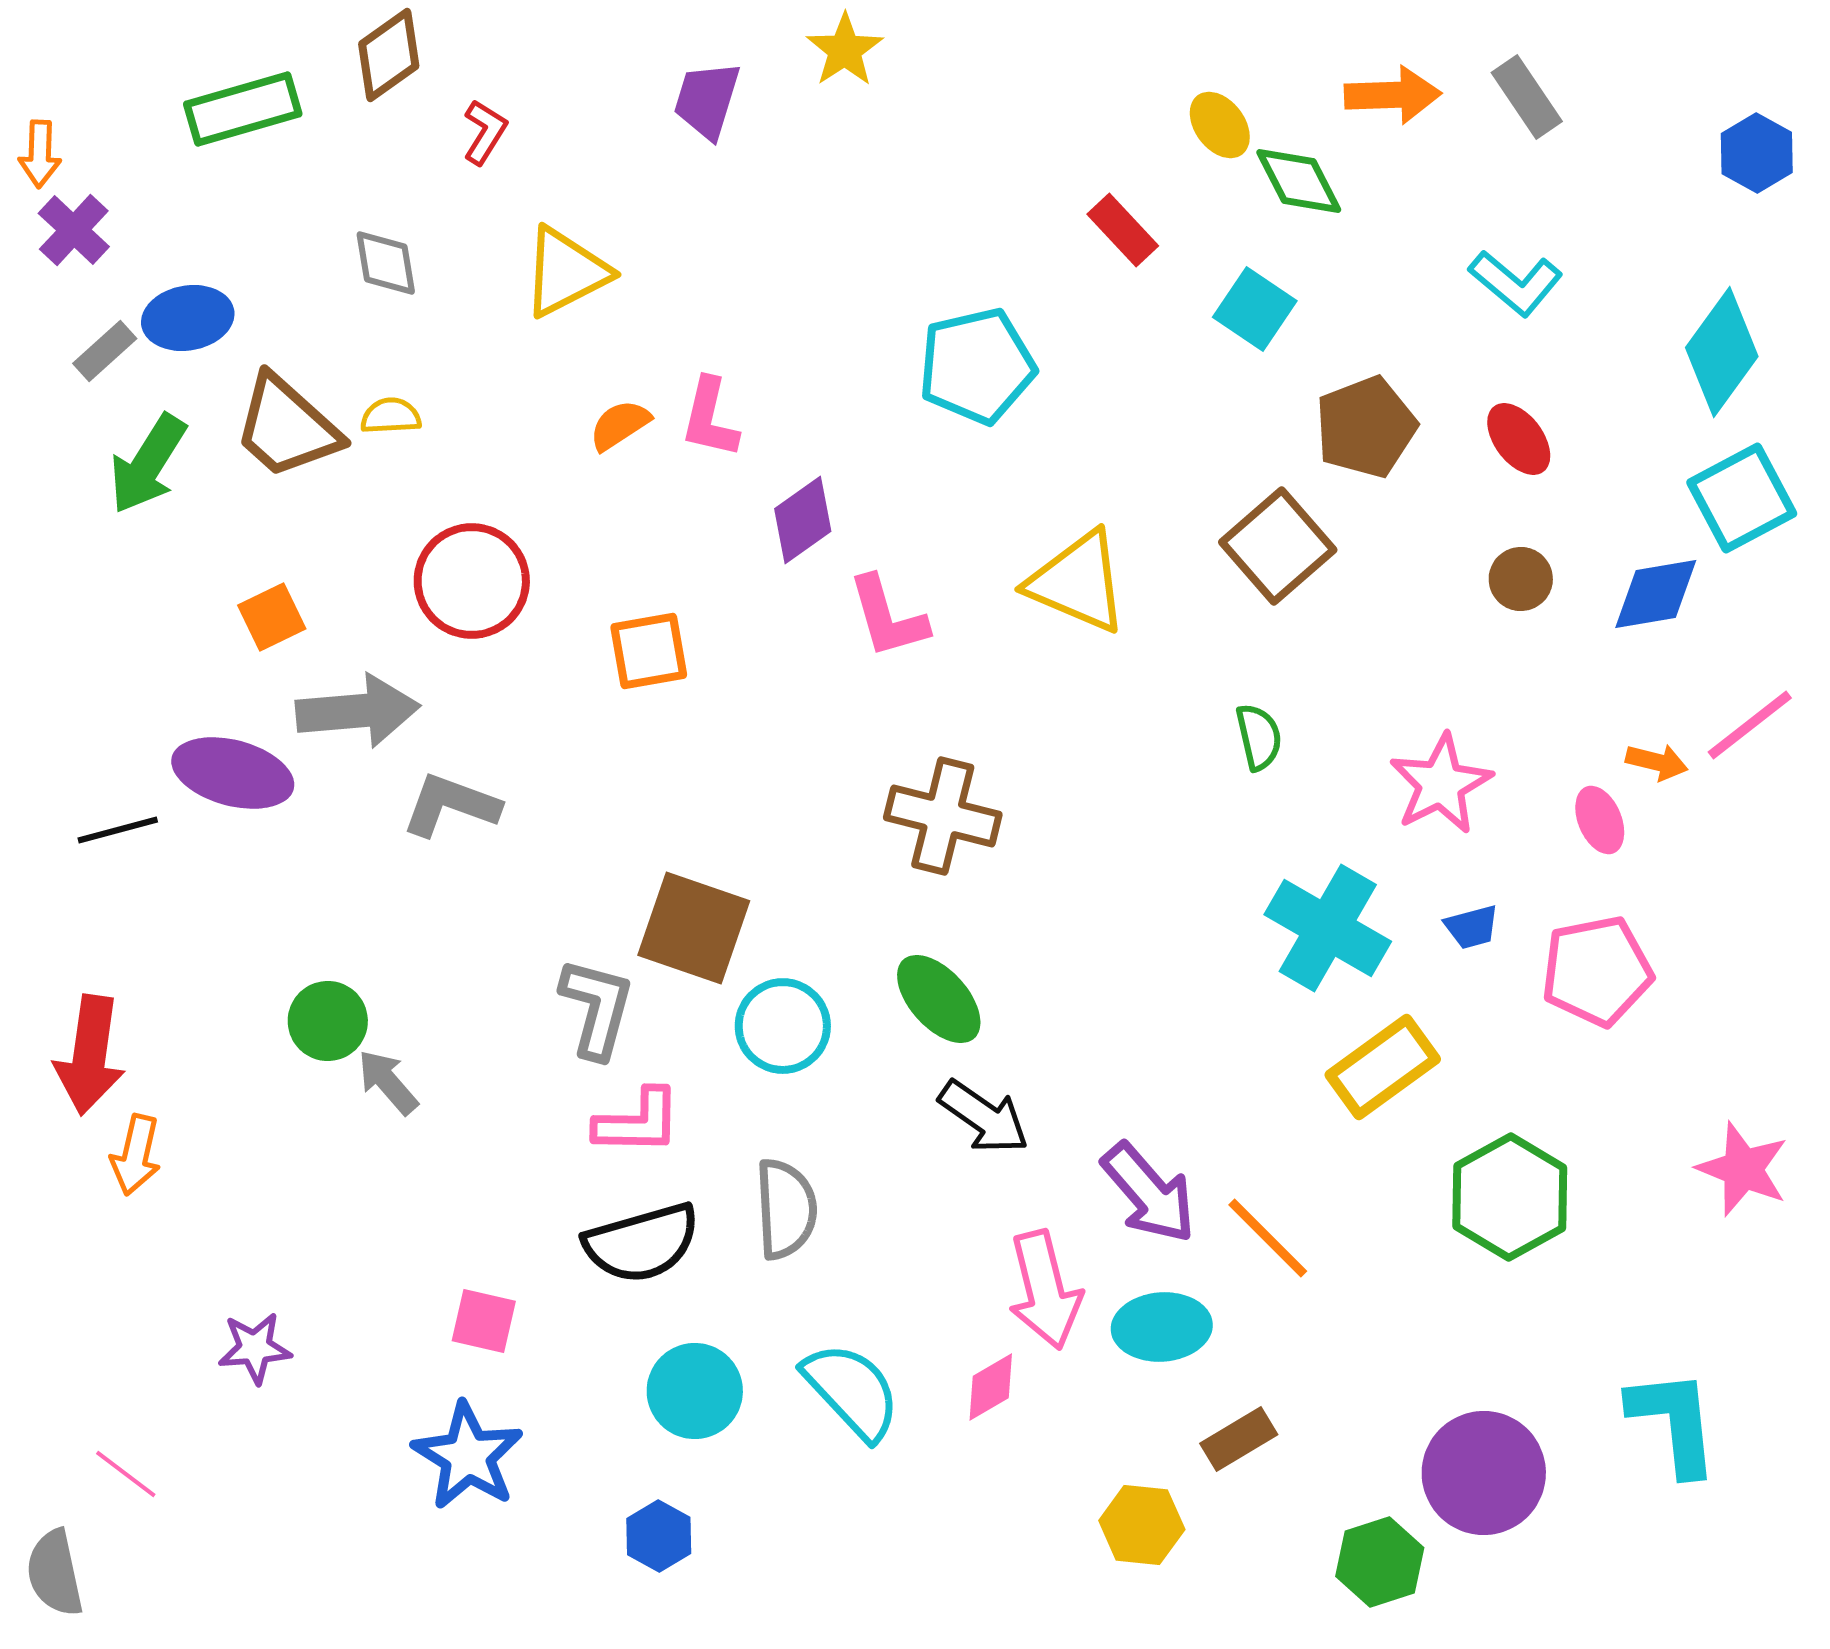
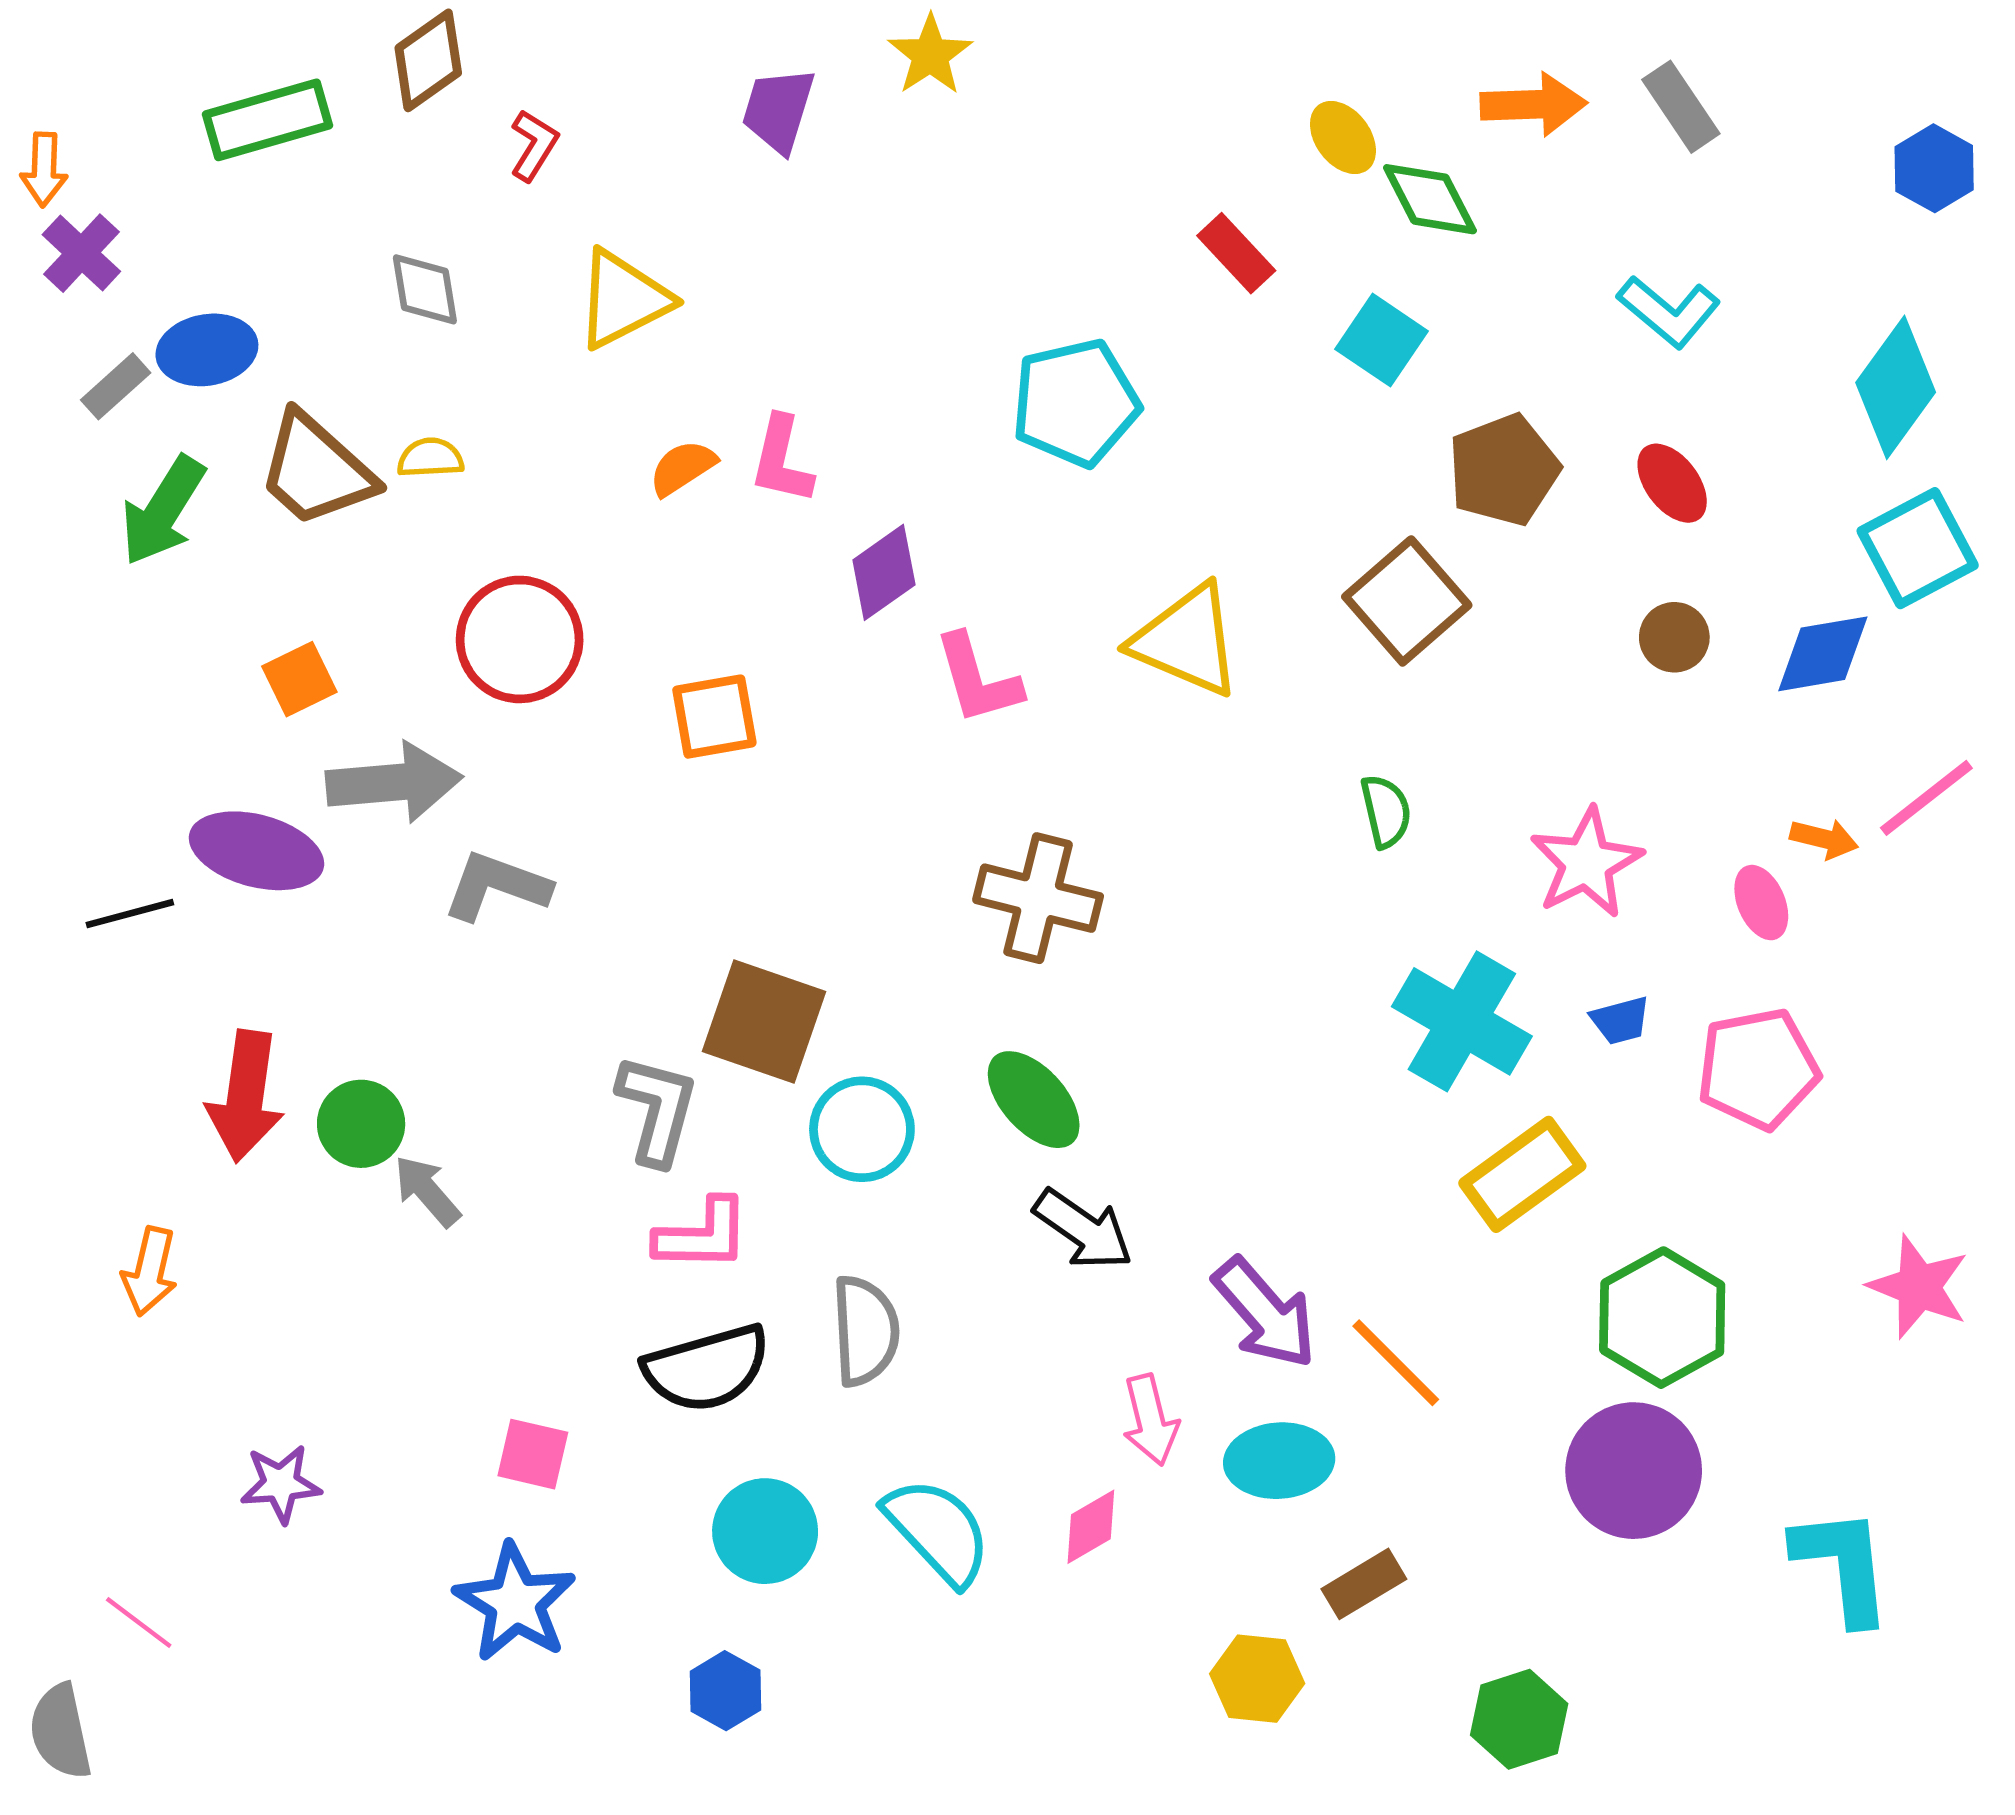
red arrow: (90, 1055) -> (245, 1096), moved
pink arrow: (1045, 1290) -> (1150, 1420), size x0.7
purple circle: (1484, 1473) -> (1634, 1471), moved

